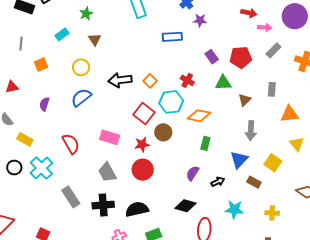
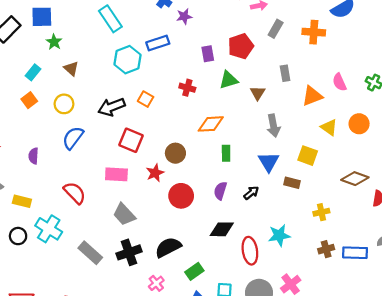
purple rectangle: (212, 57) -> (208, 54), turned 40
orange square: (41, 65) -> (29, 100), moved
cyan hexagon: (171, 102) -> (128, 60), moved
red square: (144, 113) -> (131, 140), moved
red circle: (143, 170) -> (181, 196), moved
cyan star: (234, 209) -> (279, 235), moved

